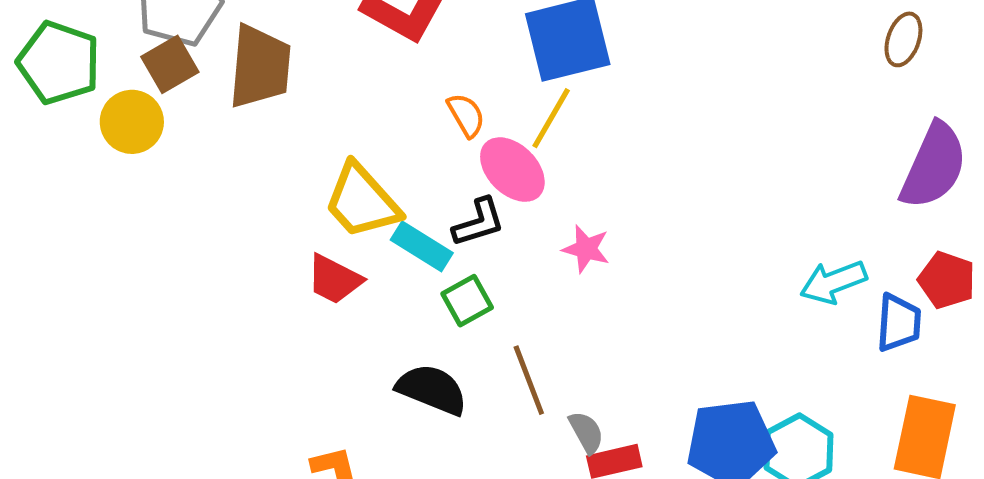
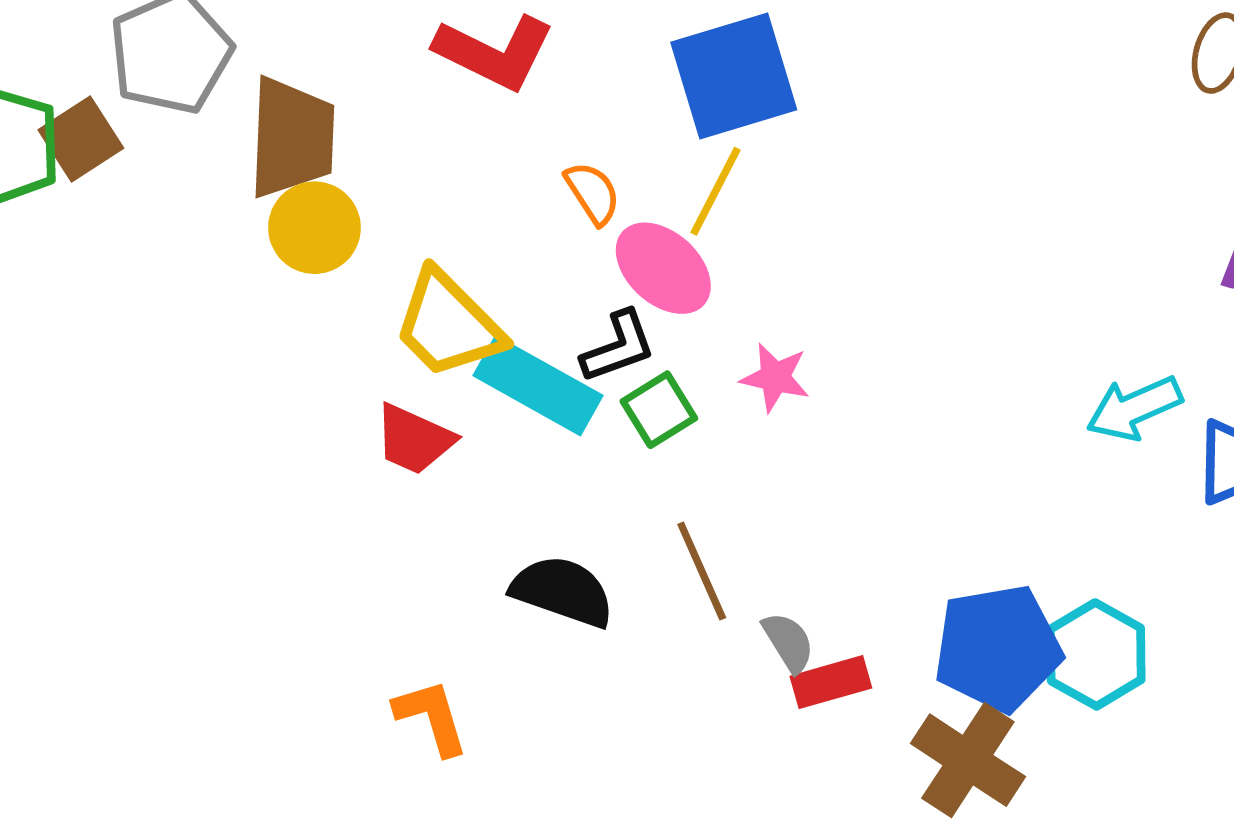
brown square: (170, 64) -> (81, 139), moved
yellow circle: (132, 122) -> (314, 228), moved
cyan rectangle: (422, 246) -> (538, 386), size x1.4
green square: (467, 301) -> (659, 410), moved

